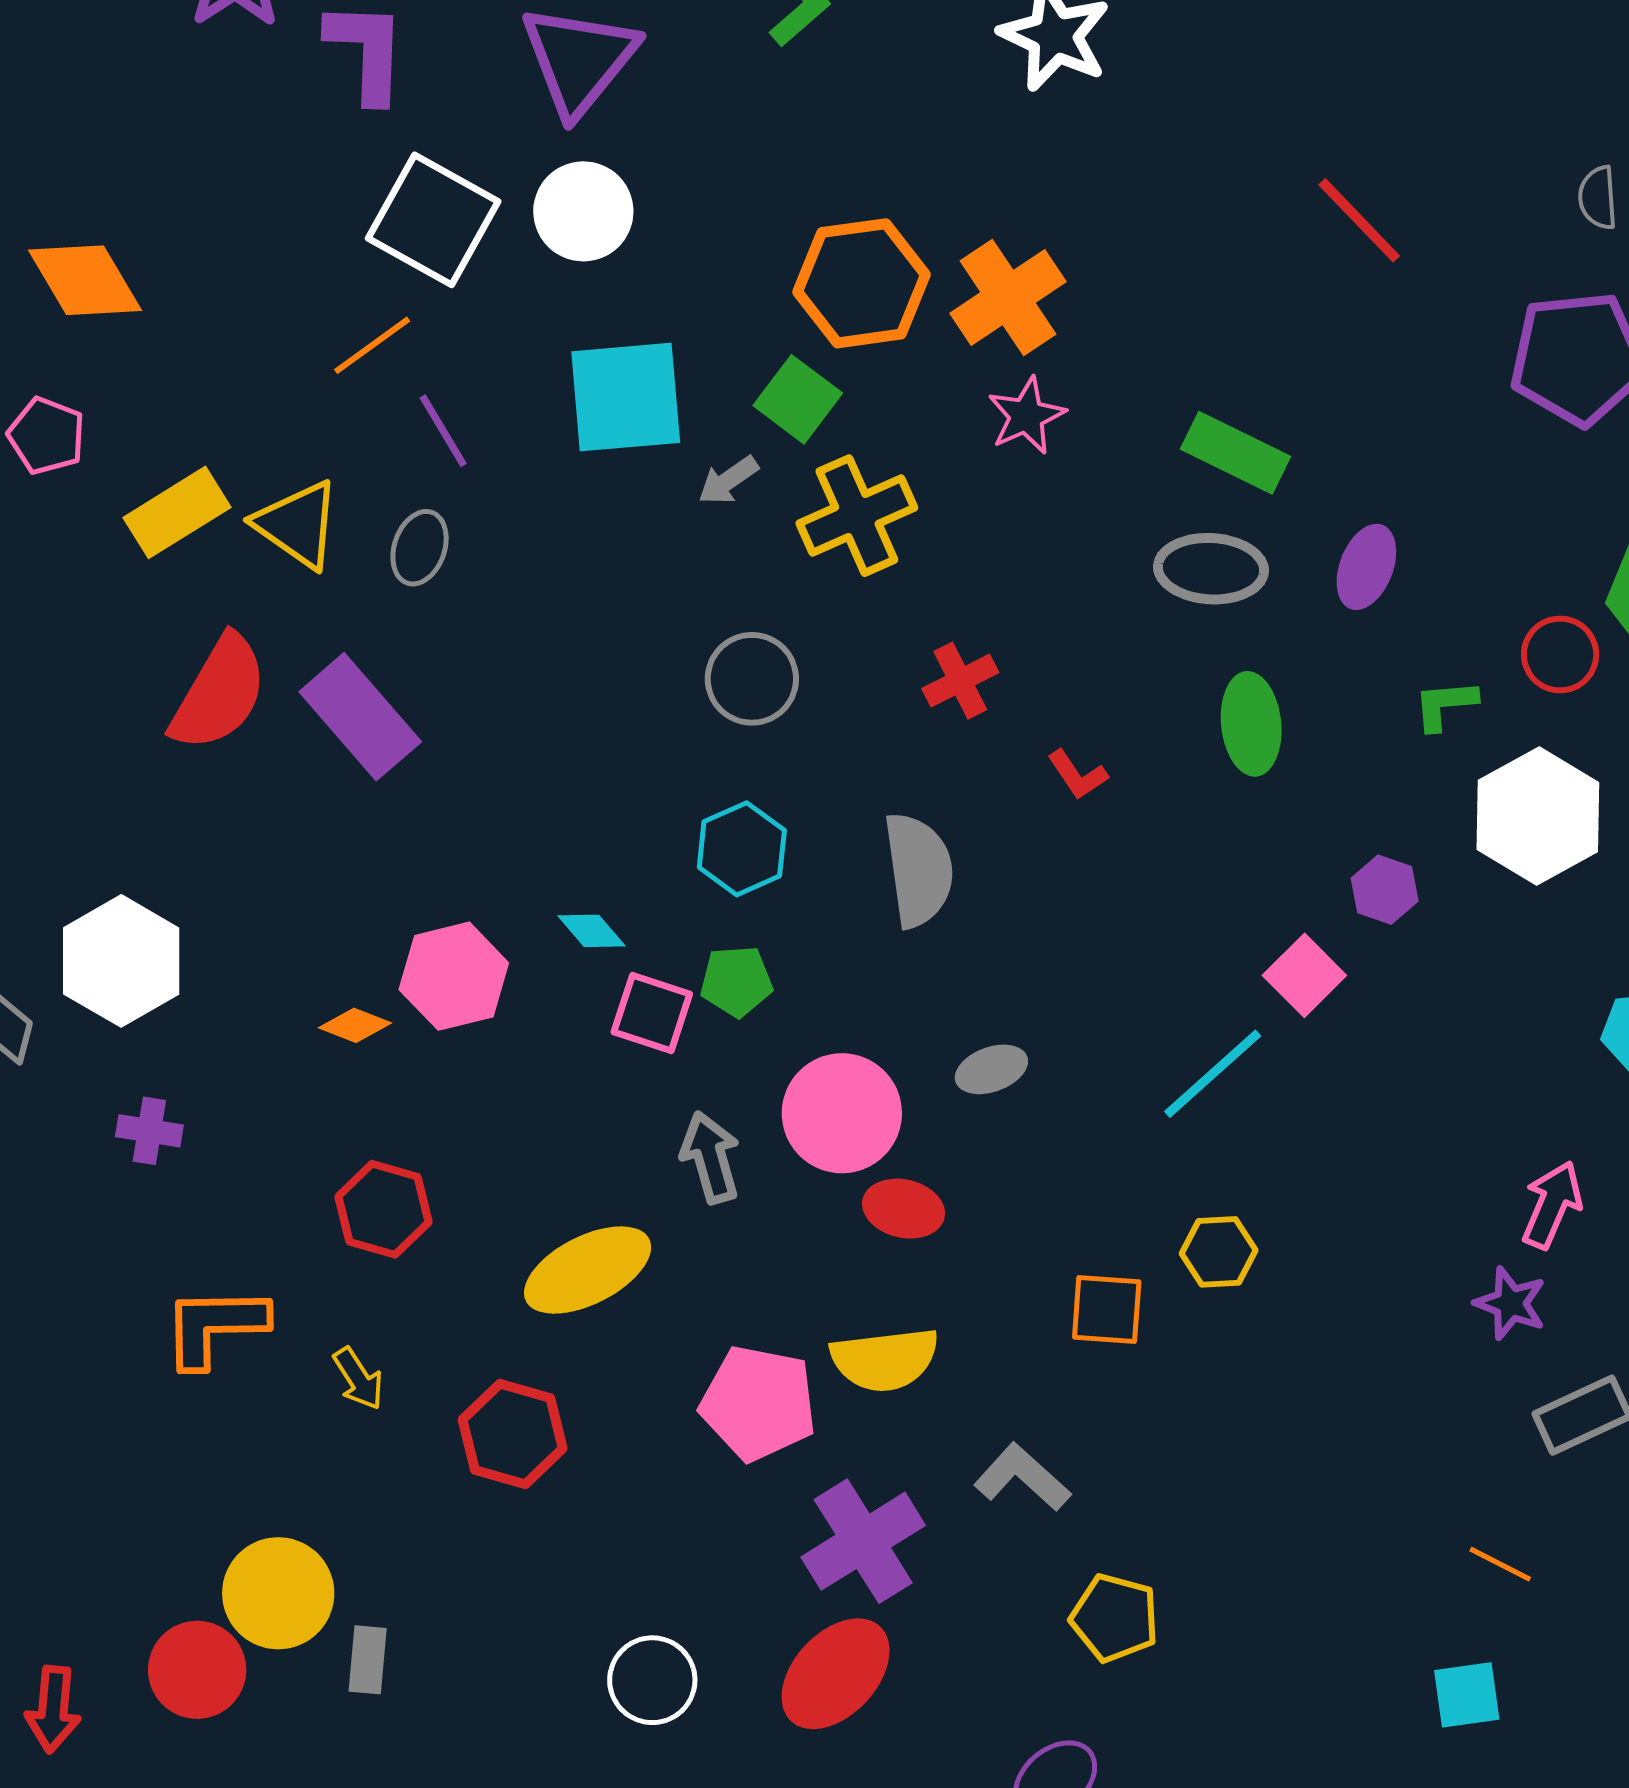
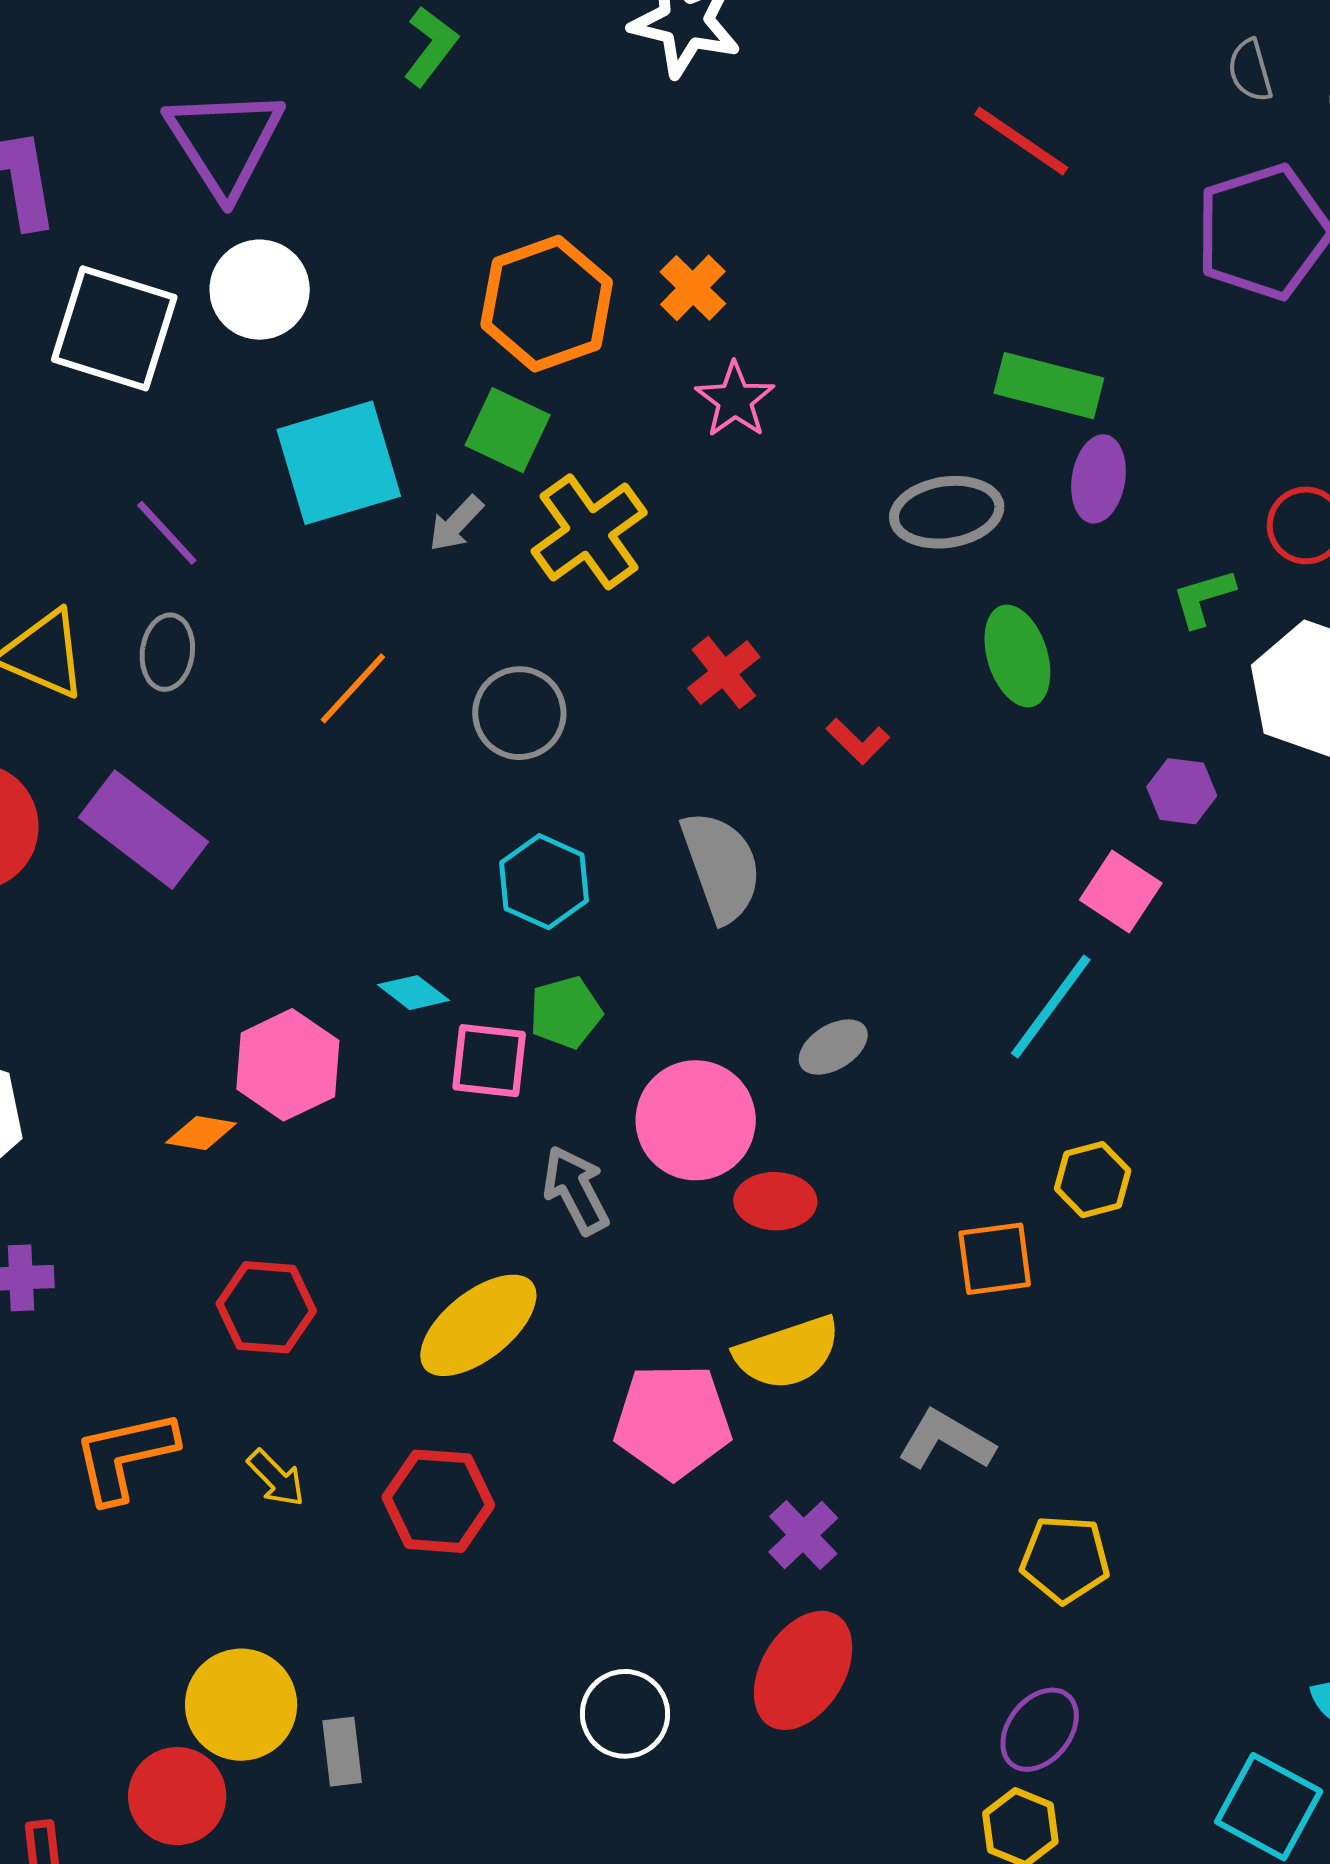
orange cross: (1008, 298) -> (693, 288), size x0.6
orange line: (372, 345) -> (353, 688), moved
green rectangle: (1236, 453) -> (1049, 386), moved
purple cross: (863, 1541) -> (803, 1535), size x0.6

